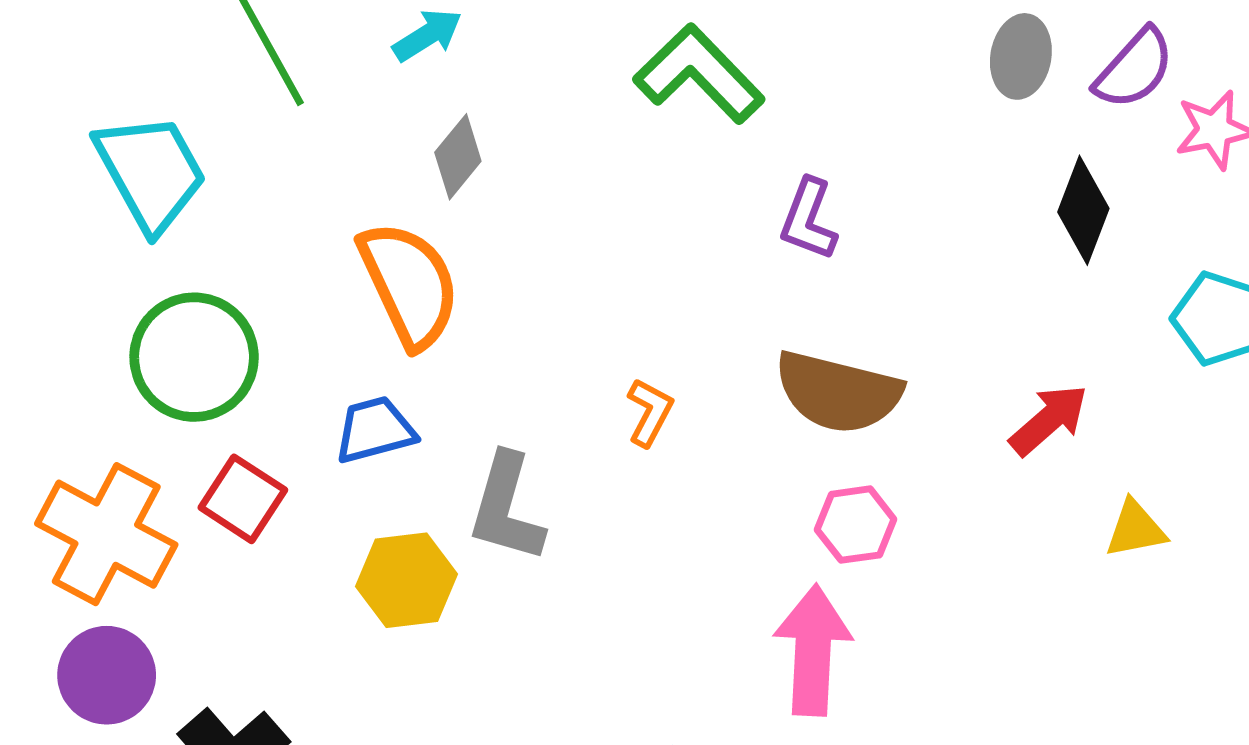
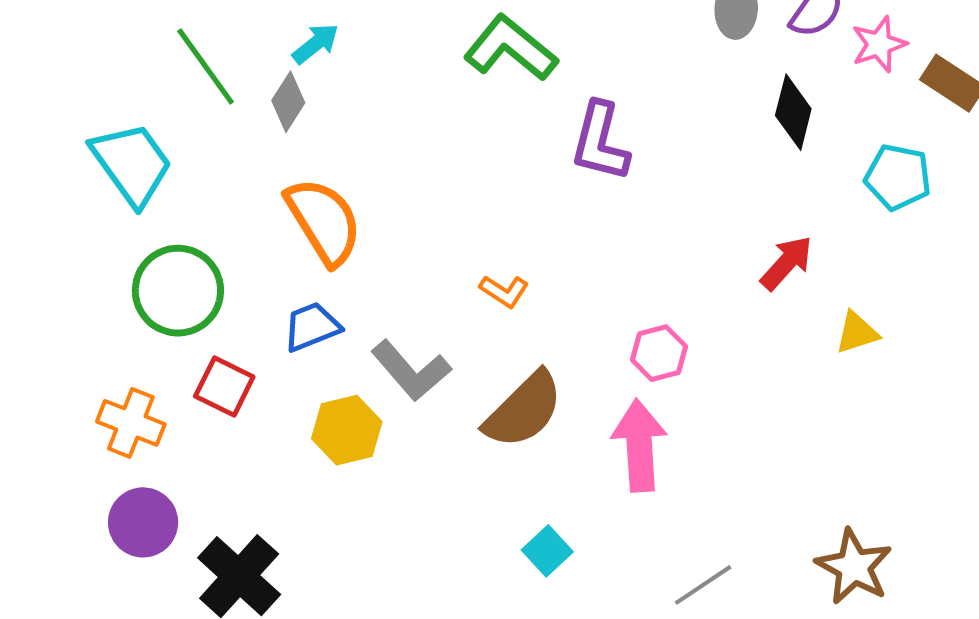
gray diamond: (458, 157) -> (288, 102), moved
purple L-shape: (808, 219) -> (600, 142), size x1.4
brown semicircle: (838, 392) -> (524, 410), moved, turned -52
orange L-shape: (650, 412) -> (504, 291), turned 102
gray L-shape: (506, 508) -> (411, 371), turned -50
orange cross: (106, 534) -> (131, 423), size x0.7

